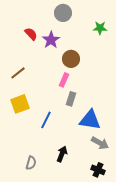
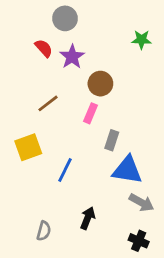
gray circle: (63, 13) -> (65, 18), moved
brown line: (18, 73) -> (48, 103), moved
gray rectangle: (71, 99) -> (112, 140), moved

